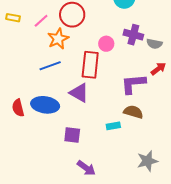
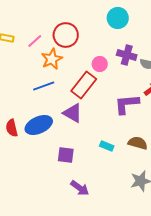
red rectangle: (90, 65) -> (84, 85), turned 32
blue ellipse: (45, 105) -> (39, 125), turned -32
brown semicircle: (133, 112) -> (138, 143), moved
cyan rectangle: (113, 126) -> (107, 146), turned 32

